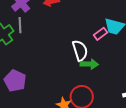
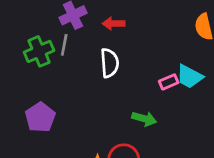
white semicircle: (80, 50) -> (110, 63), moved

